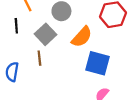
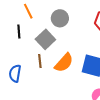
orange semicircle: (82, 37) -> (64, 63), moved

